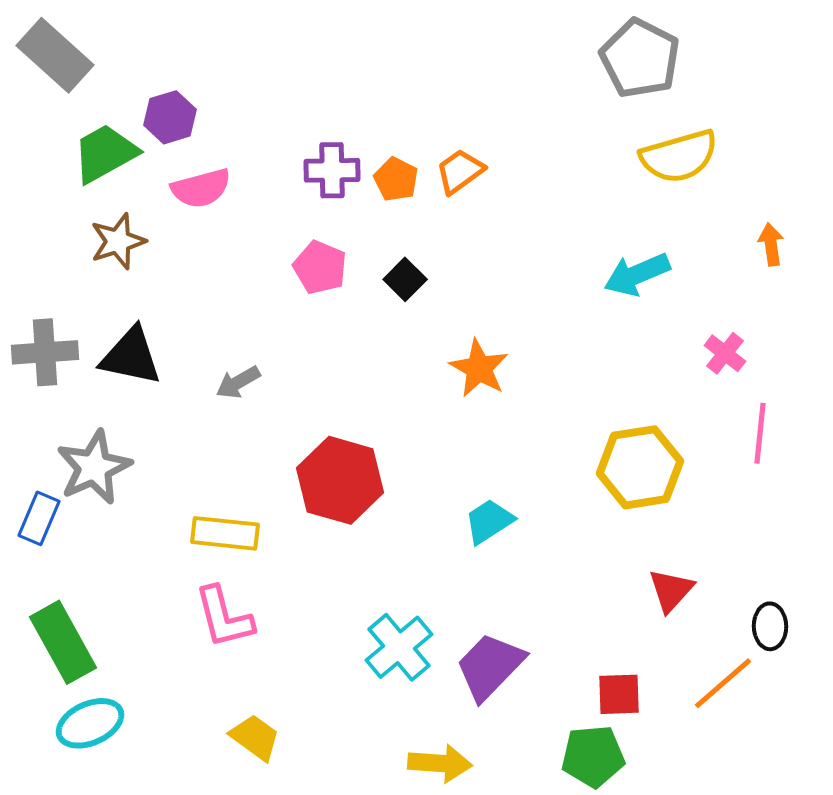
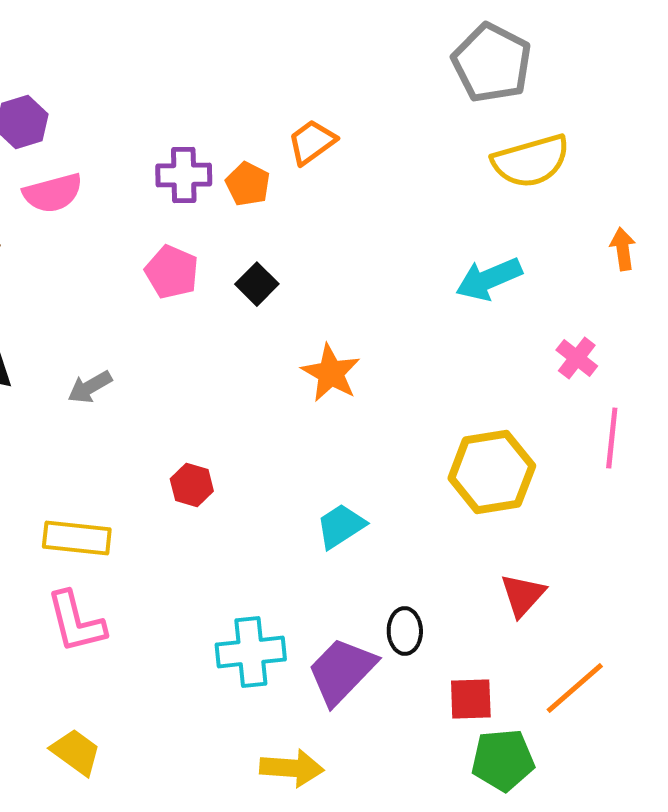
orange trapezoid: (460, 171) -> (312, 142), moved
red hexagon: (340, 480) -> (192, 485), size x0.5
black ellipse: (770, 626) -> (405, 631), moved
cyan cross: (399, 647) -> (251, 652), turned 34
yellow trapezoid: (255, 737) -> (76, 752), moved
green pentagon: (593, 756) -> (503, 760), moved

